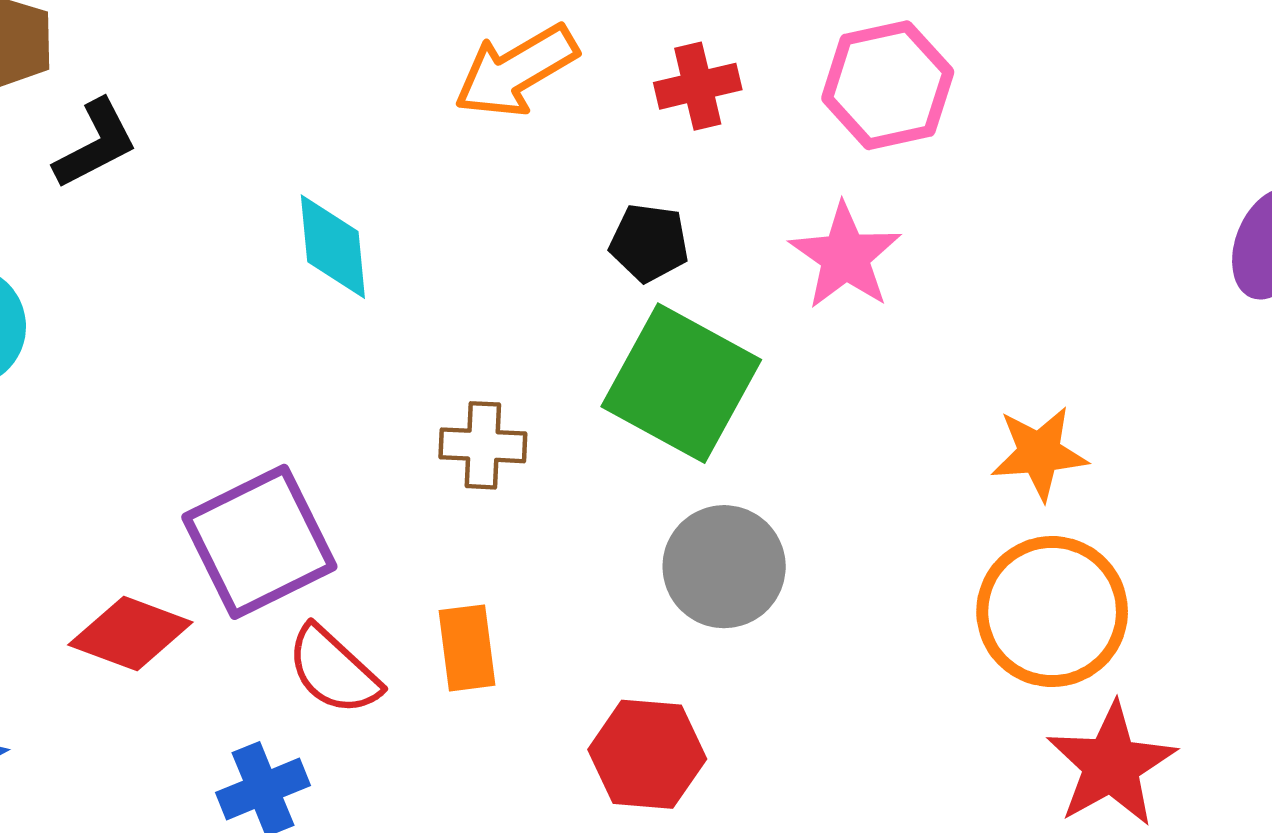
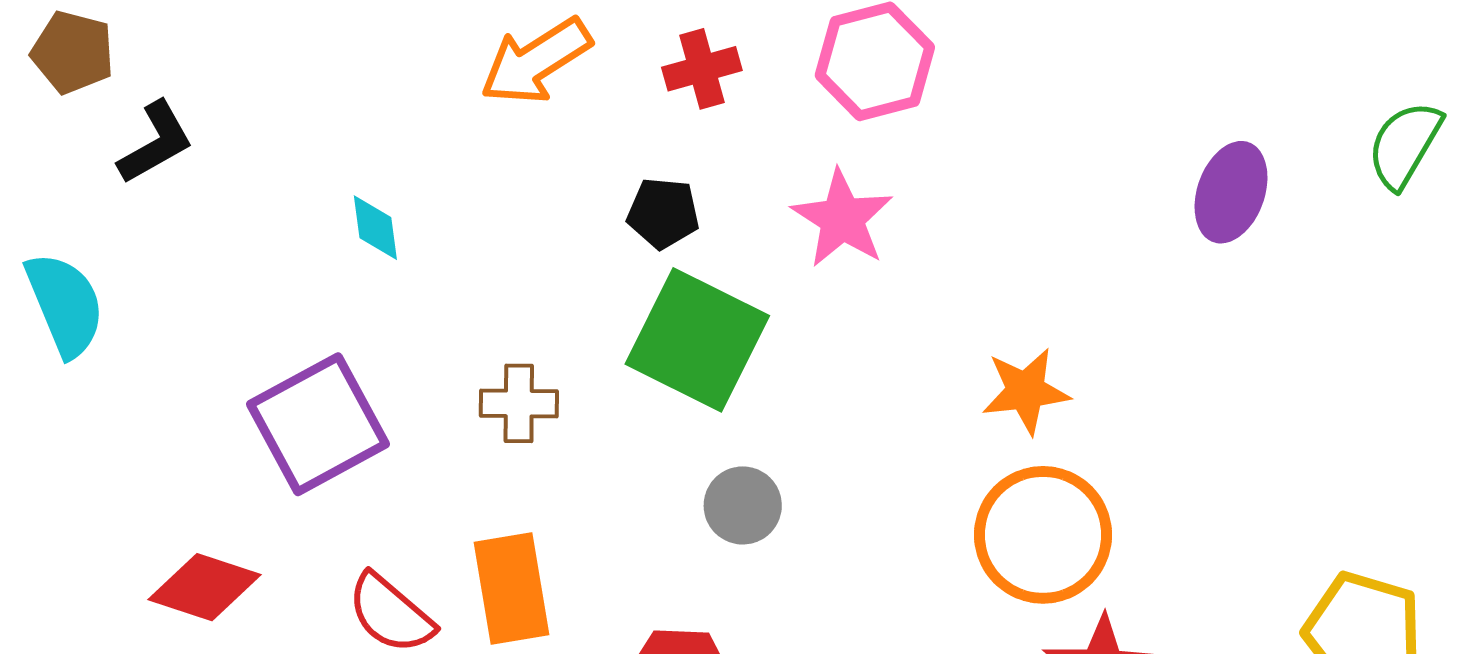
cyan diamond: (333, 247) -> (375, 228), size x0.7
purple square: (259, 542) -> (318, 424), moved
gray circle: (724, 567) -> (743, 505), size x0.7
orange rectangle: (467, 648) -> (511, 589), size x1.4

